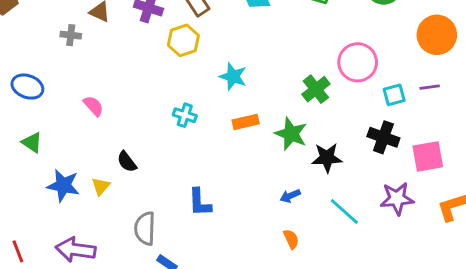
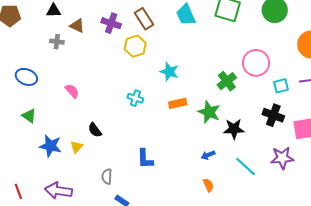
gray semicircle: (145, 228) -> (107, 177), size x0.7

